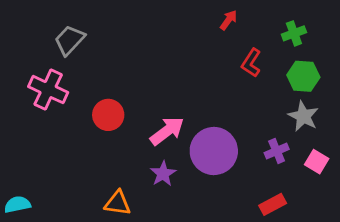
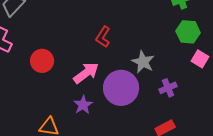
red L-shape: (251, 63) -> (103, 37), moved
gray star: (303, 116) -> (143, 62), moved
pink square: (317, 162) -> (200, 59), moved

